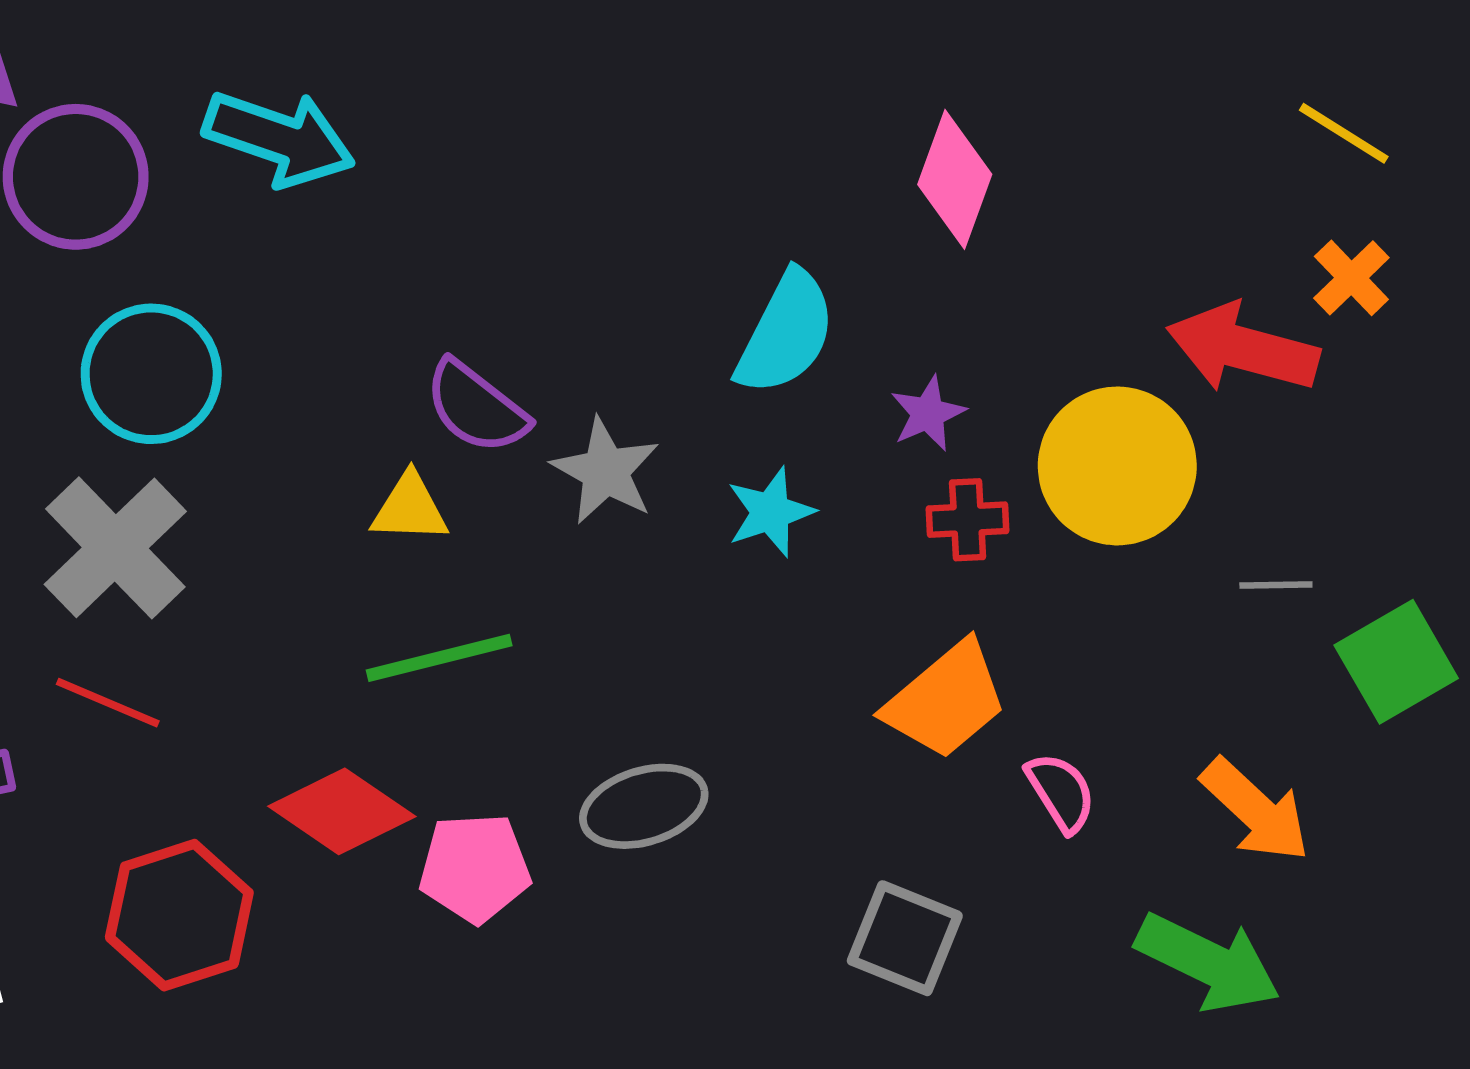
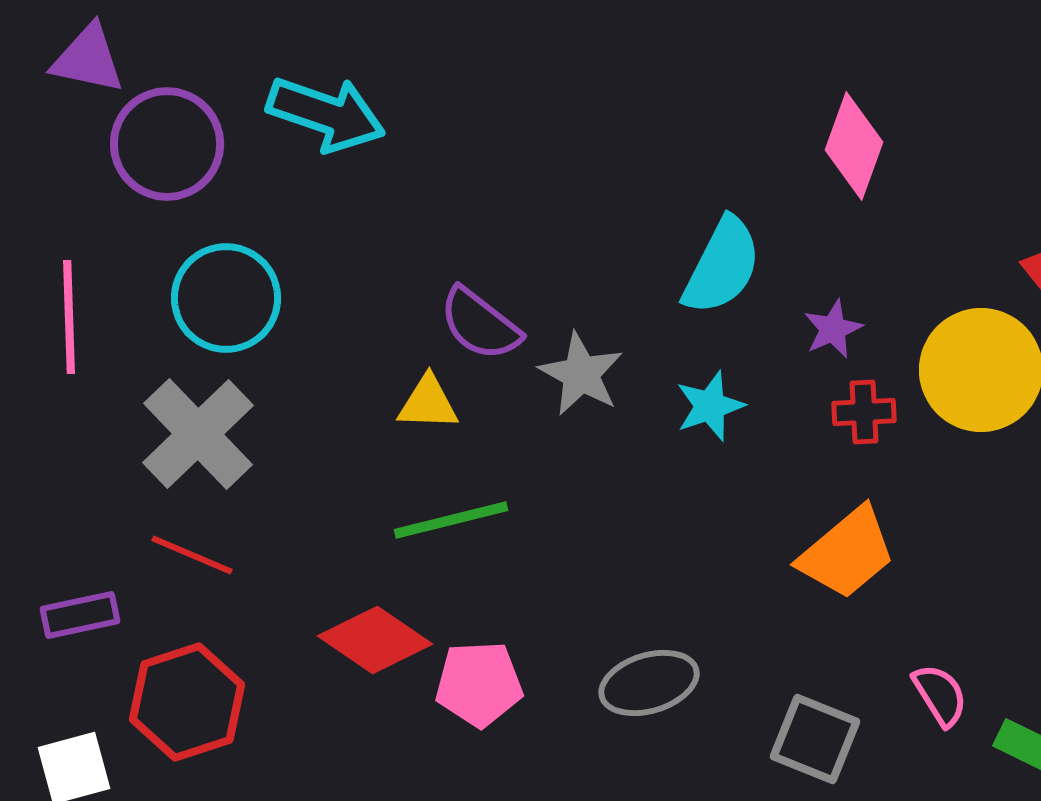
pink semicircle: (1061, 792) -> (940, 695), moved
gray ellipse: (644, 806) -> (649, 683), moved
red hexagon: (179, 915) -> (187, 702), moved

